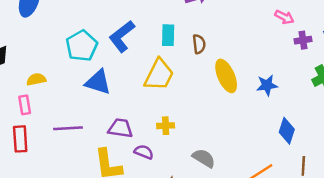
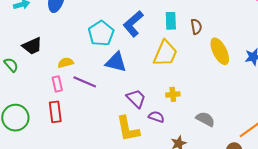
purple line: (68, 128) -> (85, 82), moved, turned 30
purple trapezoid: (120, 128) -> (136, 99), turned 40

